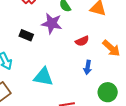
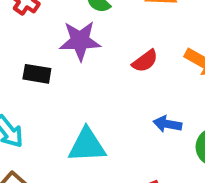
blue arrow: (88, 67) -> (167, 124), moved, turned 104

